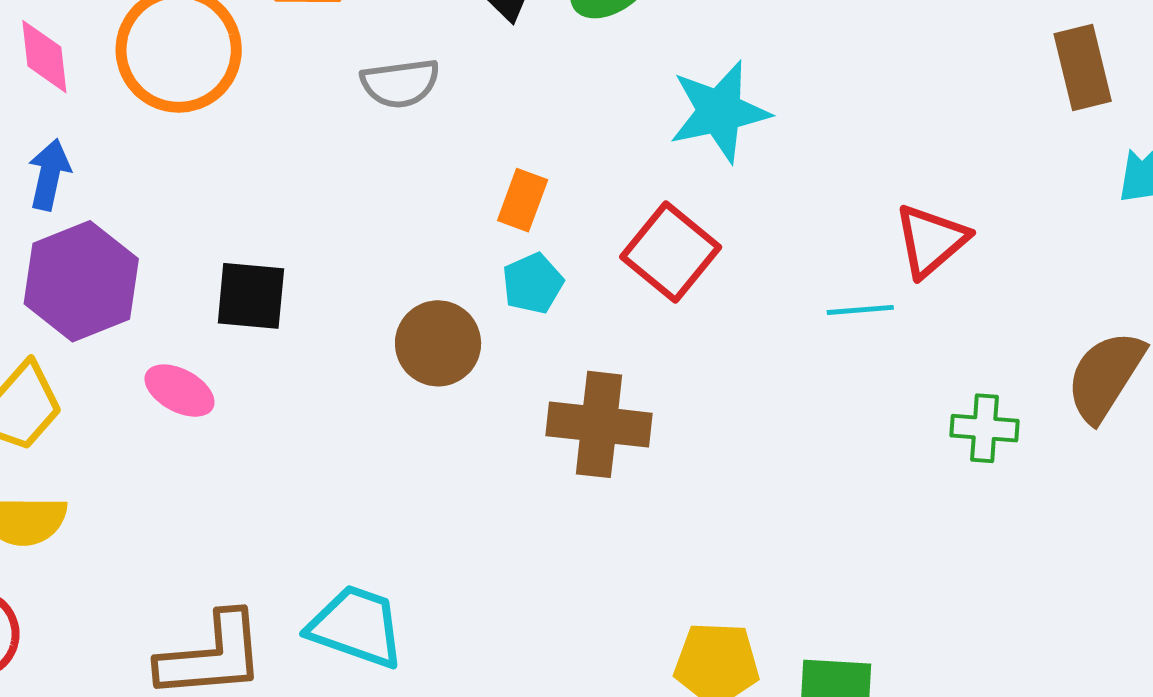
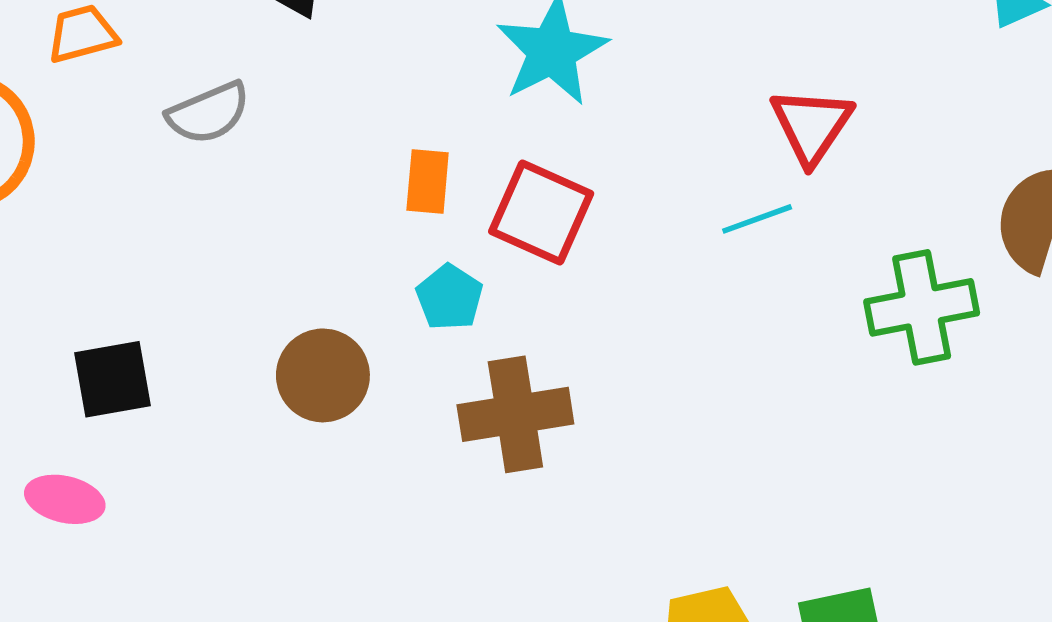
orange rectangle: (523, 200) -> (428, 181), moved
cyan pentagon: (533, 283) -> (449, 297), moved
green cross: (985, 428) -> (922, 307), size x1.5

